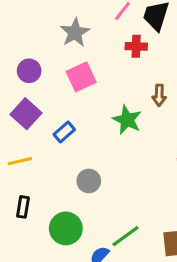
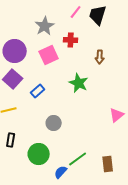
red cross: (136, 46) -> (71, 40), moved
purple circle: (29, 71) -> (15, 51), size x1.5
brown arrow: (159, 95) -> (100, 57), moved

